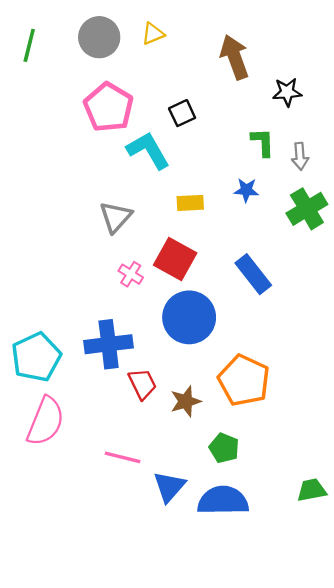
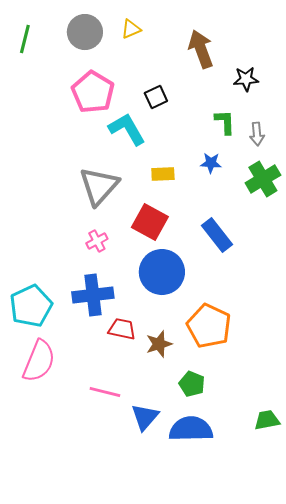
gray triangle: (116, 217) -> (99, 186), size x1.4
pink cross: (131, 274) -> (97, 241), moved, turned 30
red trapezoid: (142, 384) -> (122, 329), turned -52

